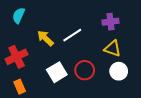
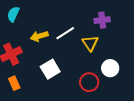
yellow arrow: (45, 38) -> (39, 36), turned -60
yellow triangle: (112, 49) -> (90, 43), moved, turned 36
red circle: (85, 70) -> (89, 82), moved

